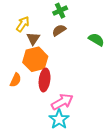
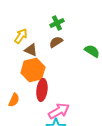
brown triangle: (33, 39) -> (31, 50), turned -40
orange semicircle: (16, 80) -> (14, 100), moved

